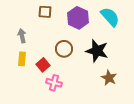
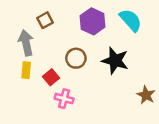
brown square: (45, 12) -> (45, 20), moved, turned -32
gray arrow: (22, 36) -> (26, 43), size x1.5
brown star: (109, 78) -> (146, 95), moved

